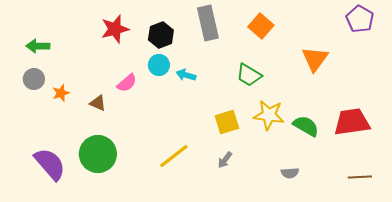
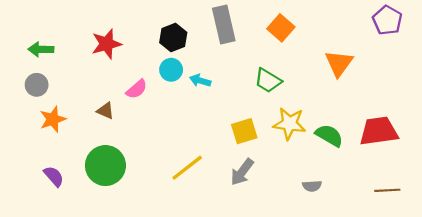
red star: (115, 29) -> (107, 44), moved
orange star: (61, 93) -> (53, 119), moved, size x1.4
gray arrow: (225, 160) -> (242, 172), size x1.5
purple semicircle: (50, 164) -> (54, 176), size x0.6

